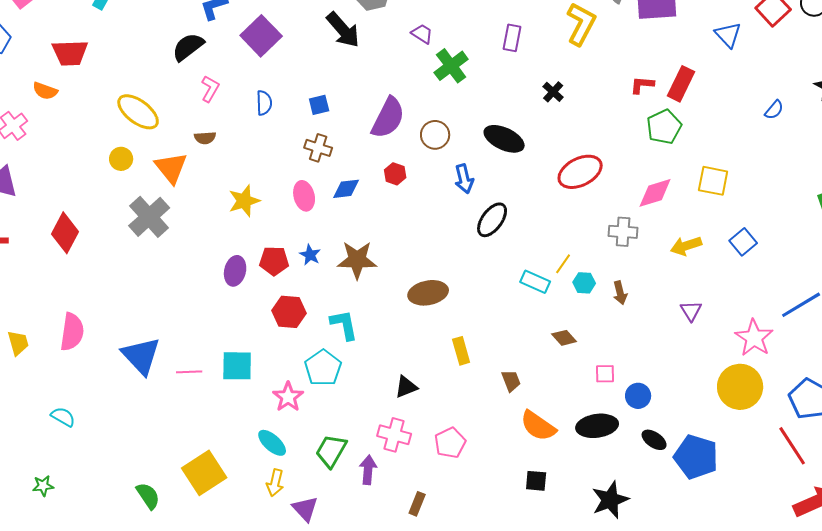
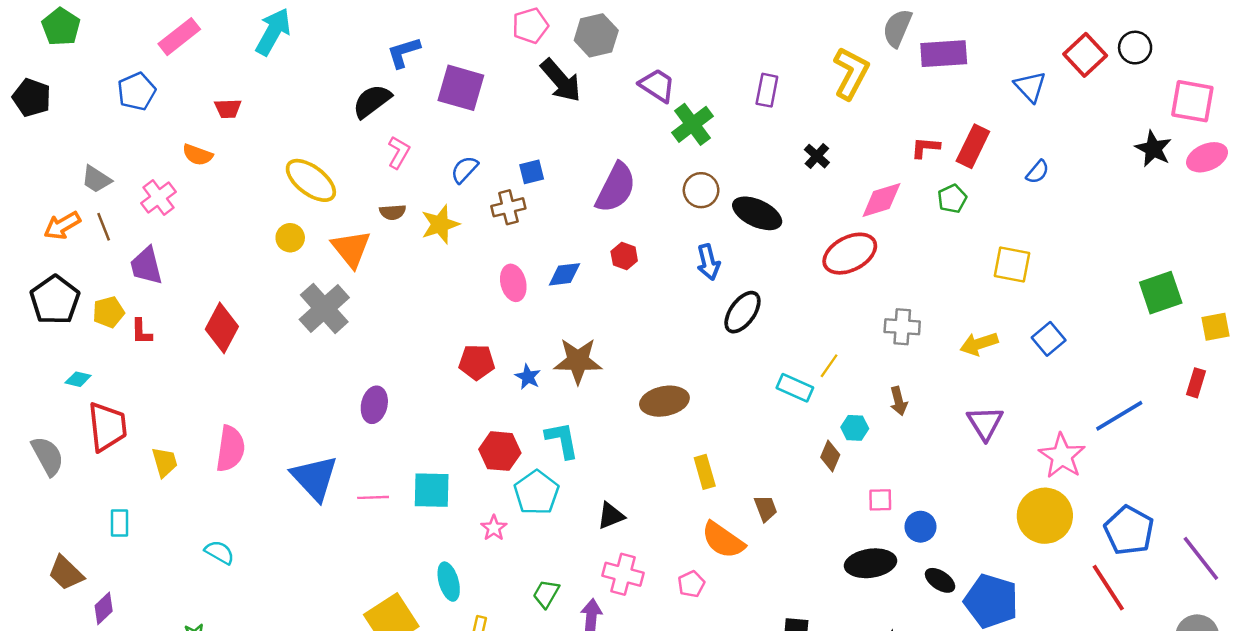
purple trapezoid: (422, 34) -> (657, 85), size x1.4
purple square: (261, 36) -> (461, 88), turned -30
red trapezoid: (70, 53) -> (228, 109), size x0.6
blue semicircle: (264, 103) -> (465, 169), turned -135
blue semicircle: (774, 110) -> (1038, 172), moved
green pentagon: (664, 127) -> (952, 199), size x0.7
brown circle: (435, 135) -> (701, 190), moved
brown cross: (318, 148) -> (508, 207), moved, turned -32
pink diamond: (655, 193) -> (881, 200), moved
yellow star: (244, 201) -> (440, 224), moved
blue star: (310, 255) -> (528, 377), moved
purple ellipse: (235, 271) -> (374, 405), moved
cyan hexagon: (584, 283) -> (855, 428), moved
purple triangle: (691, 311) -> (985, 423), size x1.4
red hexagon: (289, 312) -> (500, 451), moved
brown diamond: (564, 338) -> (830, 456), turned 65
black triangle: (406, 387) -> (611, 516), moved
pink star: (288, 397) -> (494, 528), size x0.7
orange semicircle: (538, 426) -> (723, 540), moved
cyan ellipse: (272, 443) -> (449, 582), moved, turned 32
pink pentagon: (450, 443) -> (691, 584), size x0.7
green trapezoid: (331, 451) -> (546, 594), size x0.7

